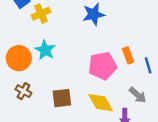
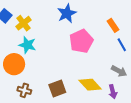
cyan star: (45, 50) -> (27, 45), moved
orange rectangle: (128, 55) -> (113, 25), moved
pink pentagon: (103, 66) -> (81, 41), moved

